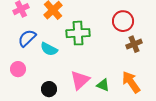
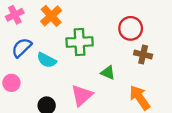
brown cross: (134, 44) -> (143, 54), turned 35
green triangle: (103, 85) -> (108, 73), moved

